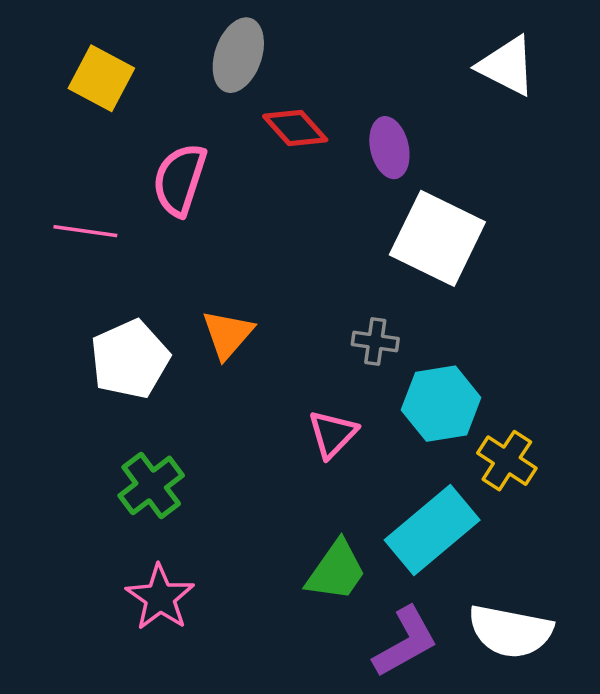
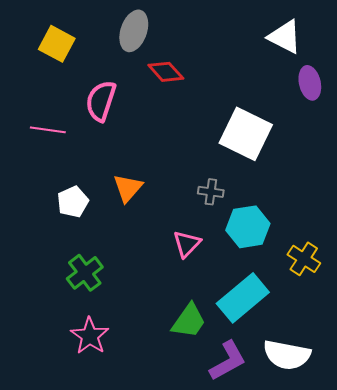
purple ellipse: (389, 148) -> (310, 83), moved
white pentagon: (130, 359) -> (73, 202), size x0.7
yellow cross: (507, 461) -> (304, 259), moved

